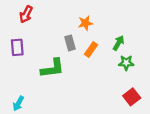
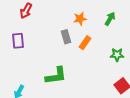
green arrow: (118, 43) -> (110, 19), moved
green L-shape: (52, 68) -> (56, 76), moved

